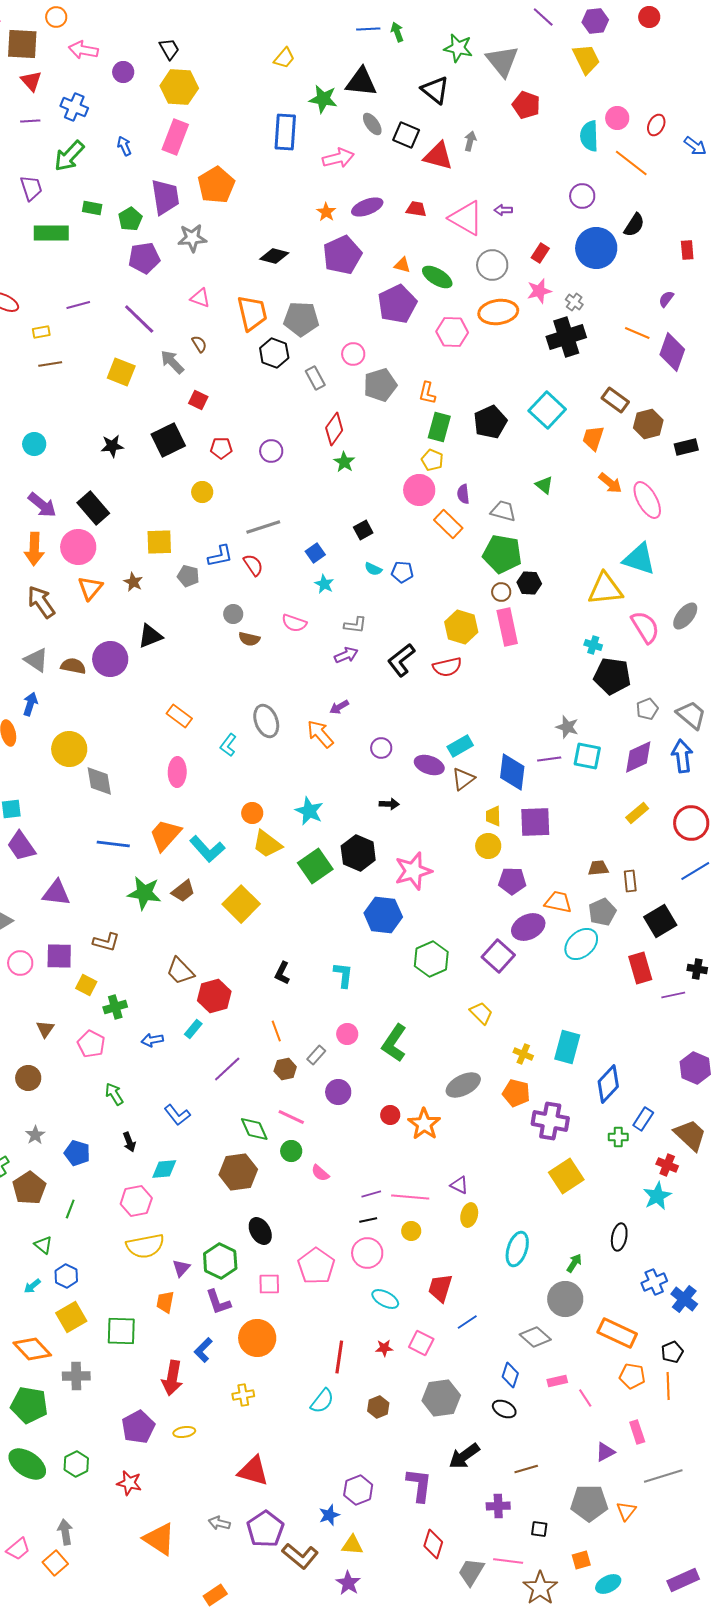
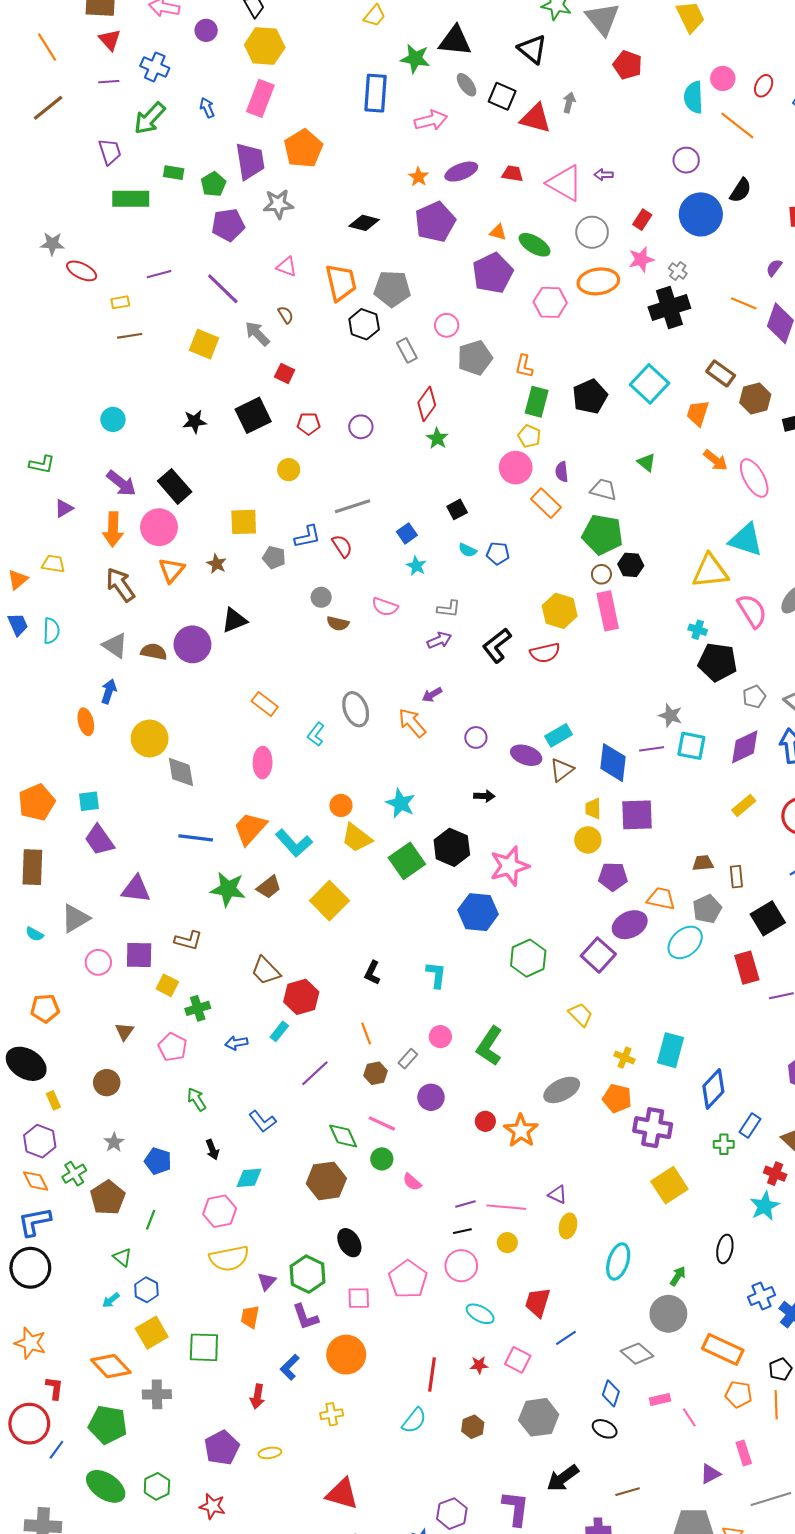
red arrow: (172, 1378) -> (257, 1396), size x0.7

